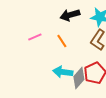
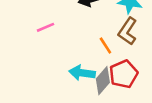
orange line: (62, 41) -> (105, 46), moved

